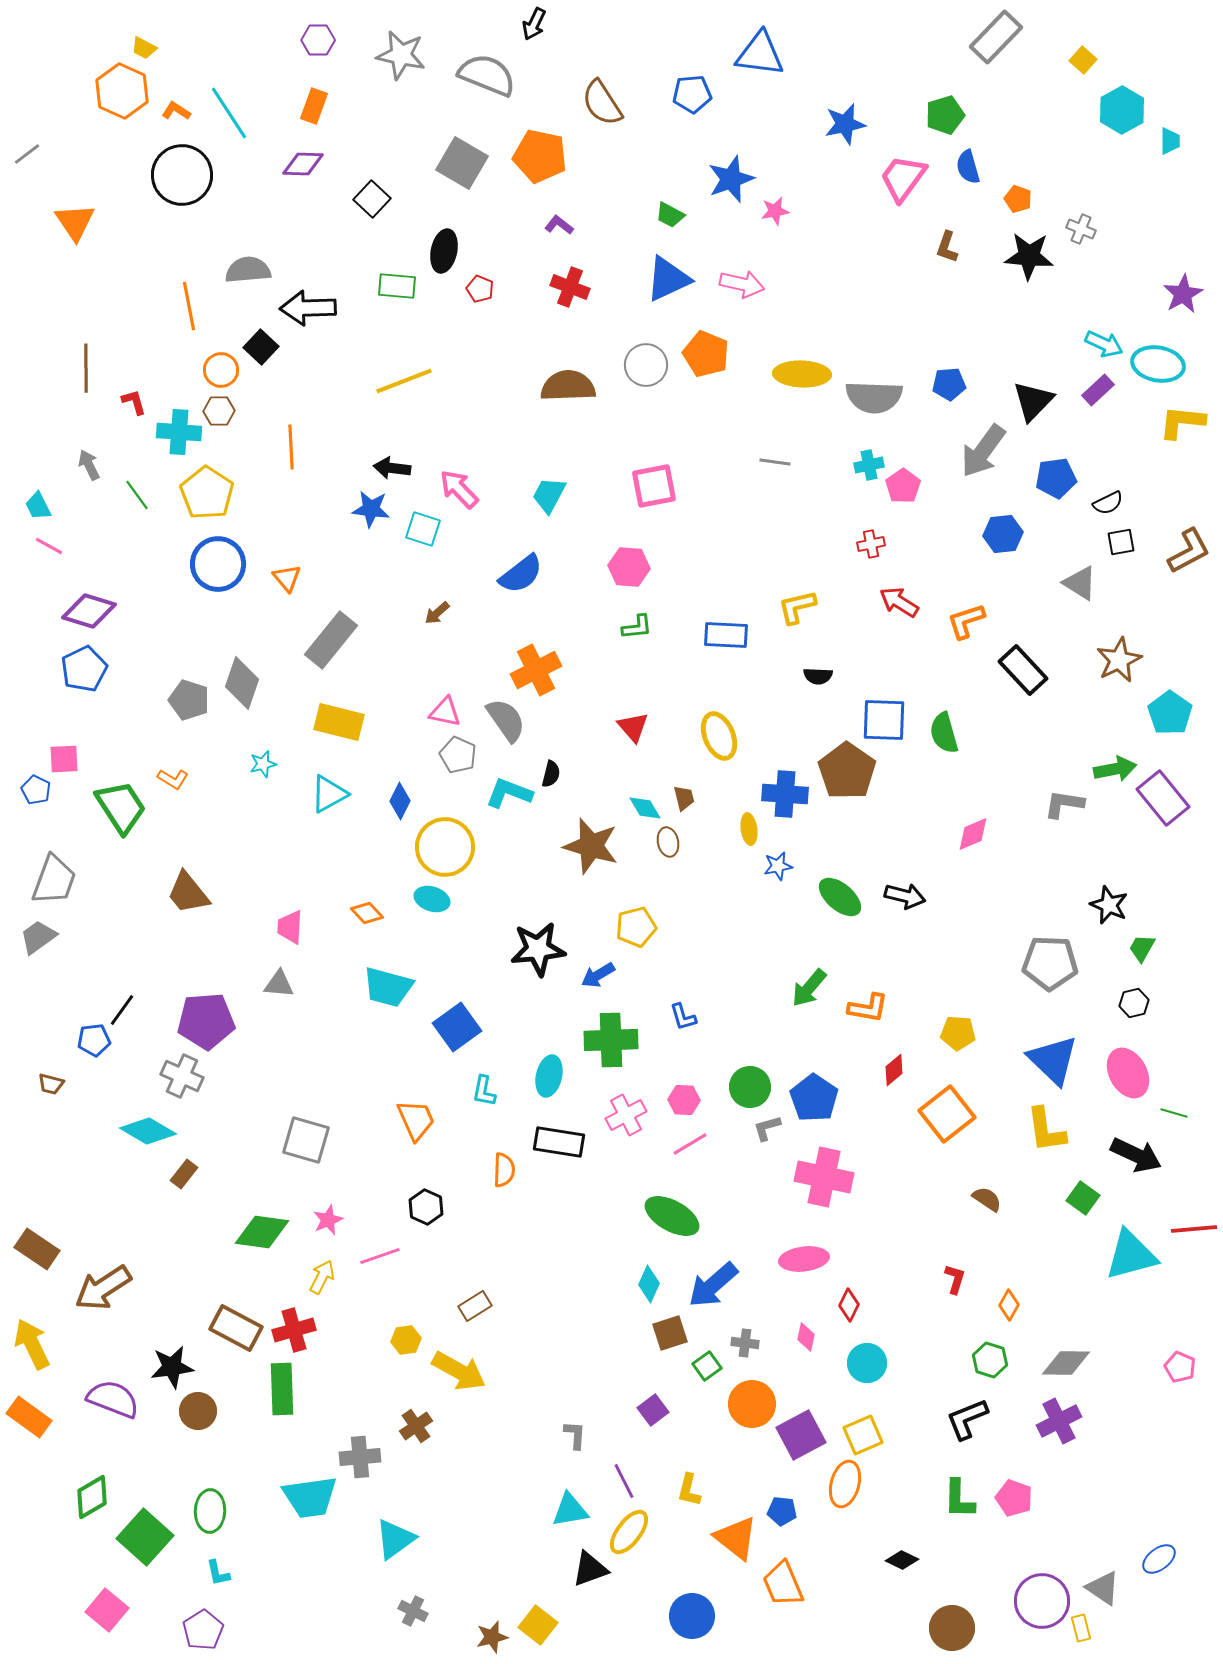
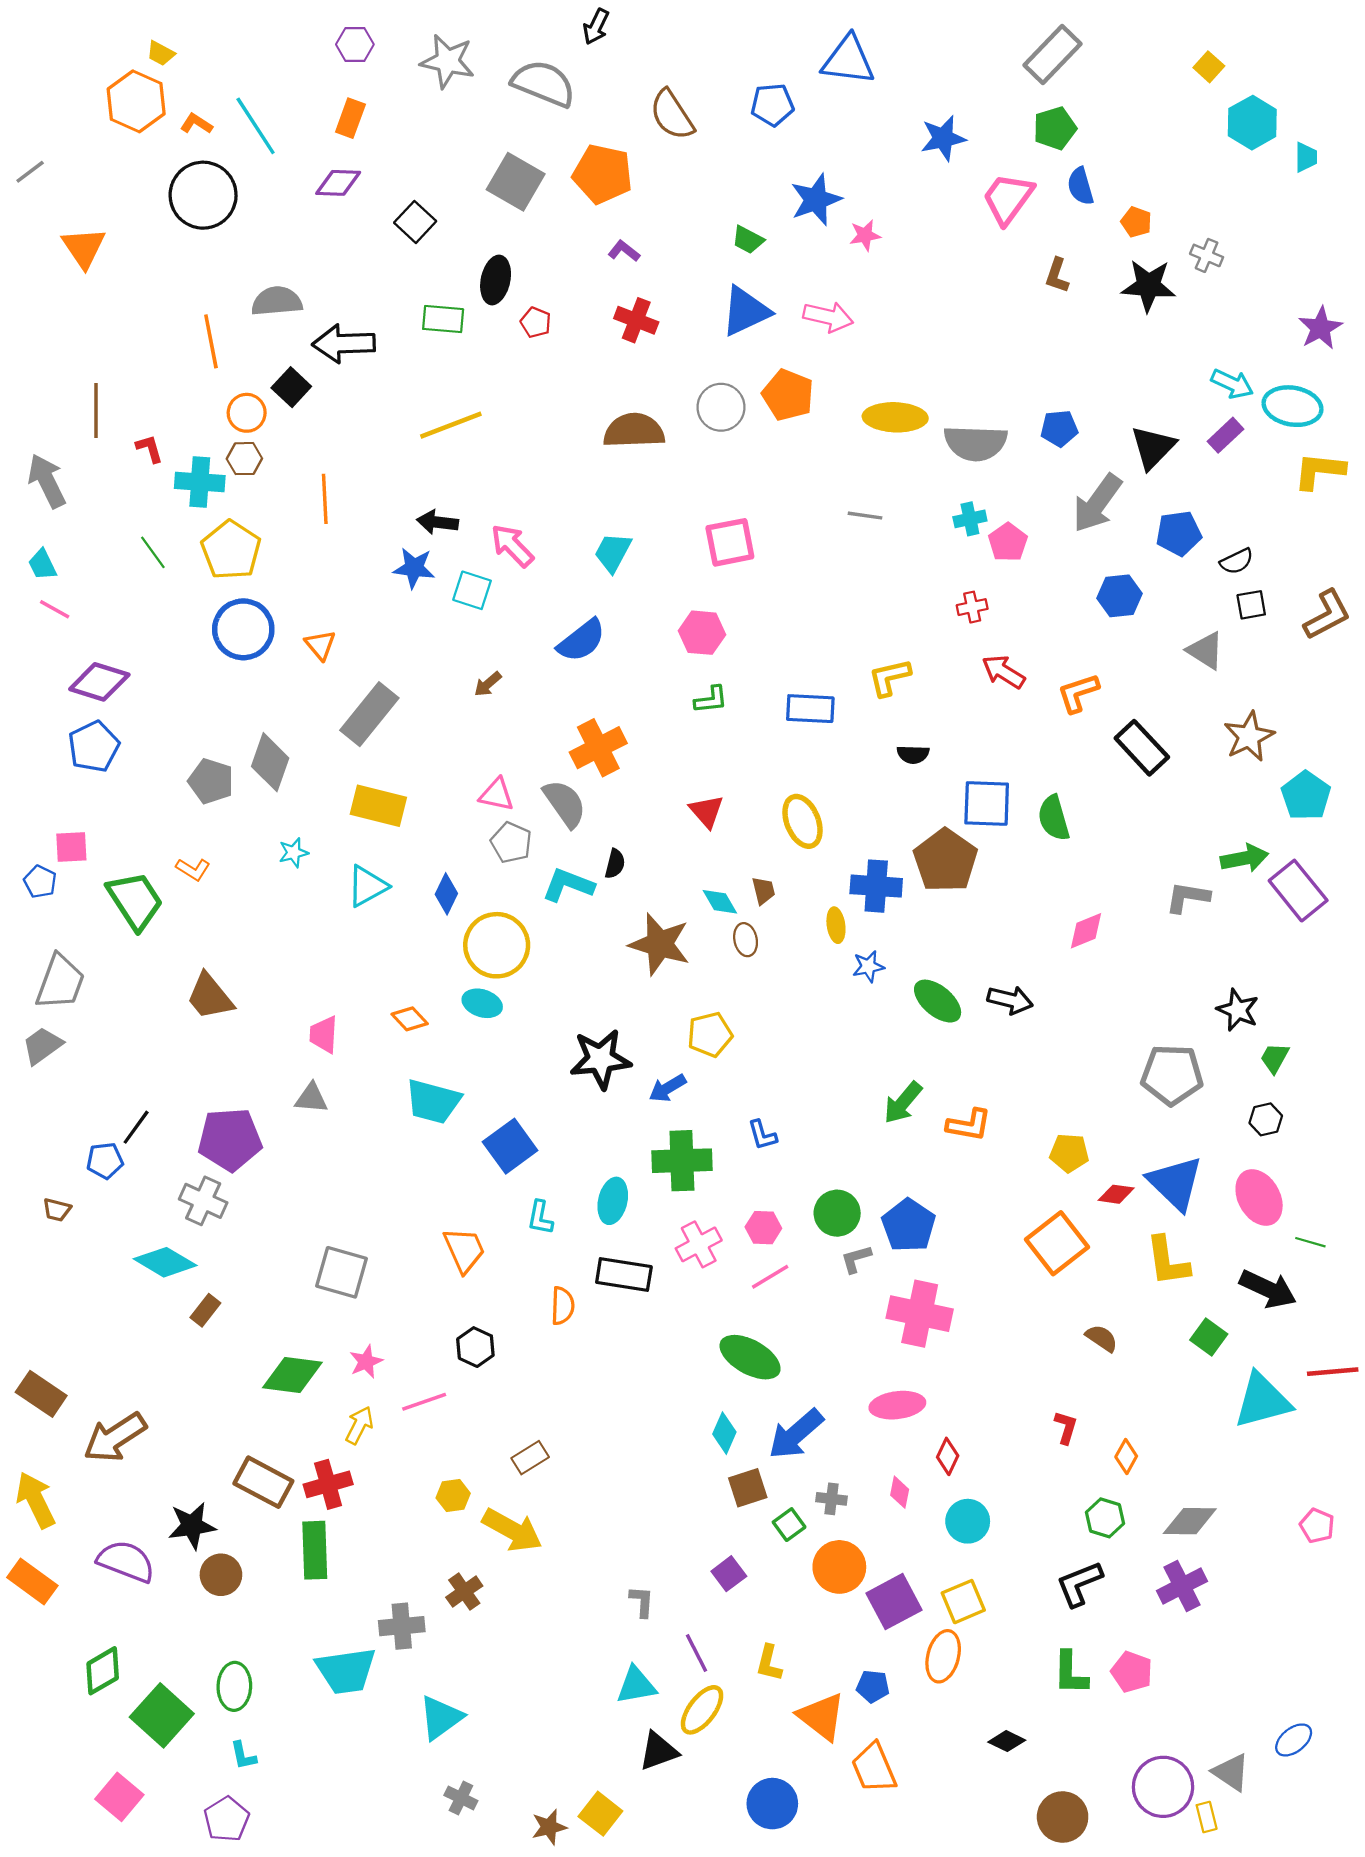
gray rectangle: (996, 37) -> (1053, 55), moved
gray arrow: (89, 465) -> (47, 481), moved, size x1.6
red diamond: (894, 1070) -> (1116, 1194), moved, turned 48

